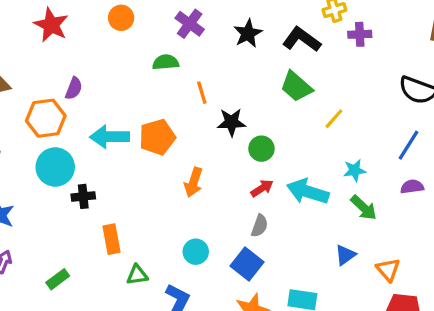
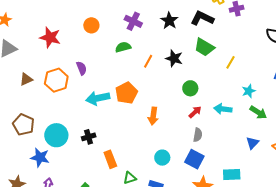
purple semicircle: (74, 88) -> (82, 68), moved, turned -32
orange line: (202, 93) -> (148, 61), turned 56
orange hexagon: (46, 118) -> (56, 80), moved
black star: (231, 122) -> (174, 58), moved, turned 30
cyan circle: (55, 167) -> (56, 135), moved
cyan arrow: (308, 192) -> (223, 109), size x0.7

